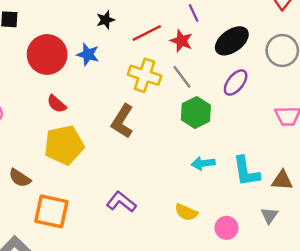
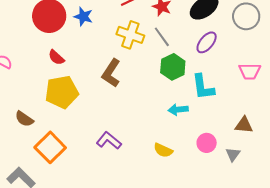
cyan L-shape: (246, 171) -> (203, 87), moved
orange square: (51, 211) -> (50, 147), turned 32
pink circle: (226, 228) -> (207, 143), moved

